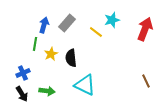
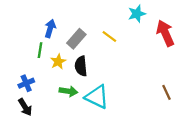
cyan star: (112, 20) -> (137, 14), moved
gray rectangle: (67, 23) -> (76, 39), moved
red arrow: (145, 29) -> (165, 33), turned -45
green arrow: (47, 91) -> (68, 91), moved

